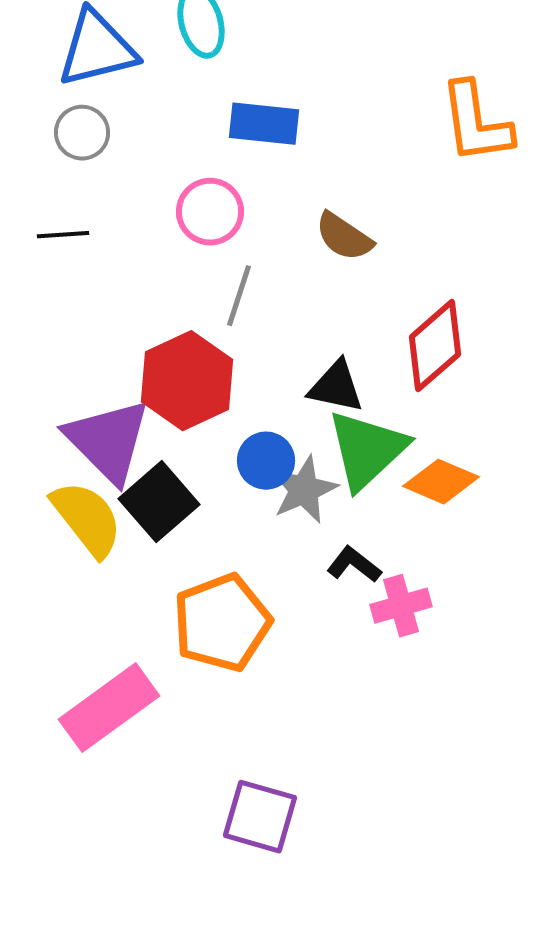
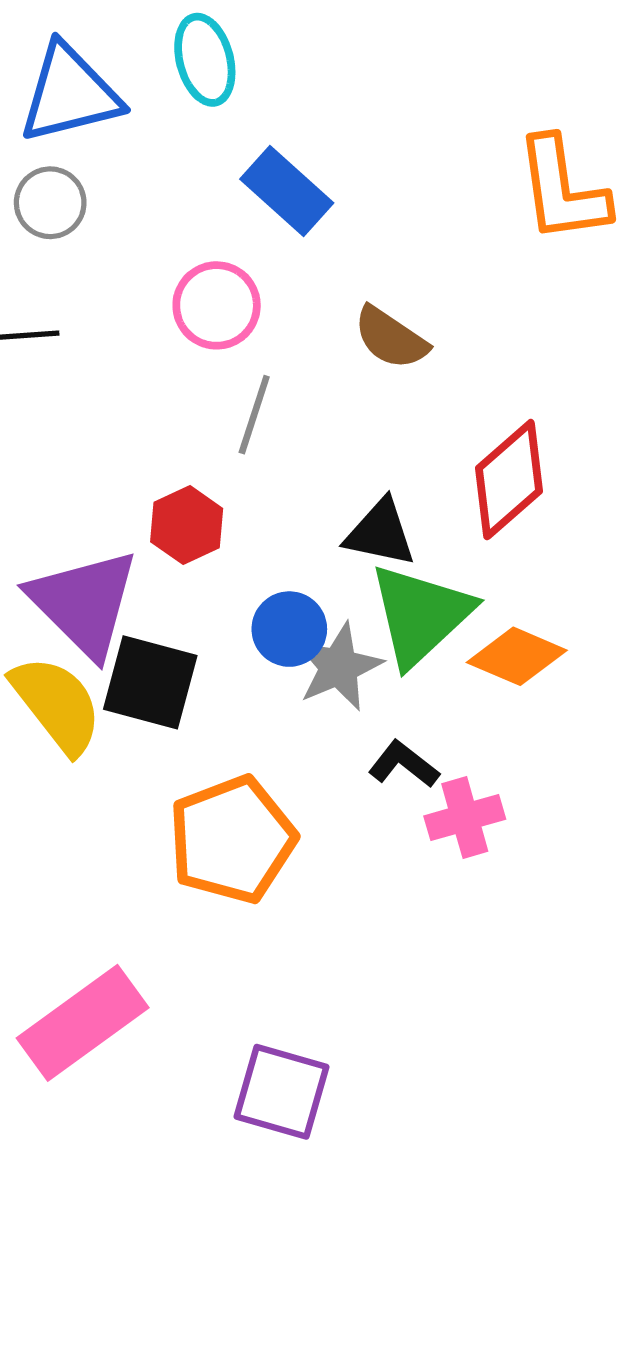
blue rectangle: (264, 124) -> (287, 191), turned 36
red hexagon: (187, 381) -> (187, 525), size x0.6
black square: (159, 502) -> (150, 682), turned -34
pink rectangle: (109, 708) -> (83, 1023), moved

